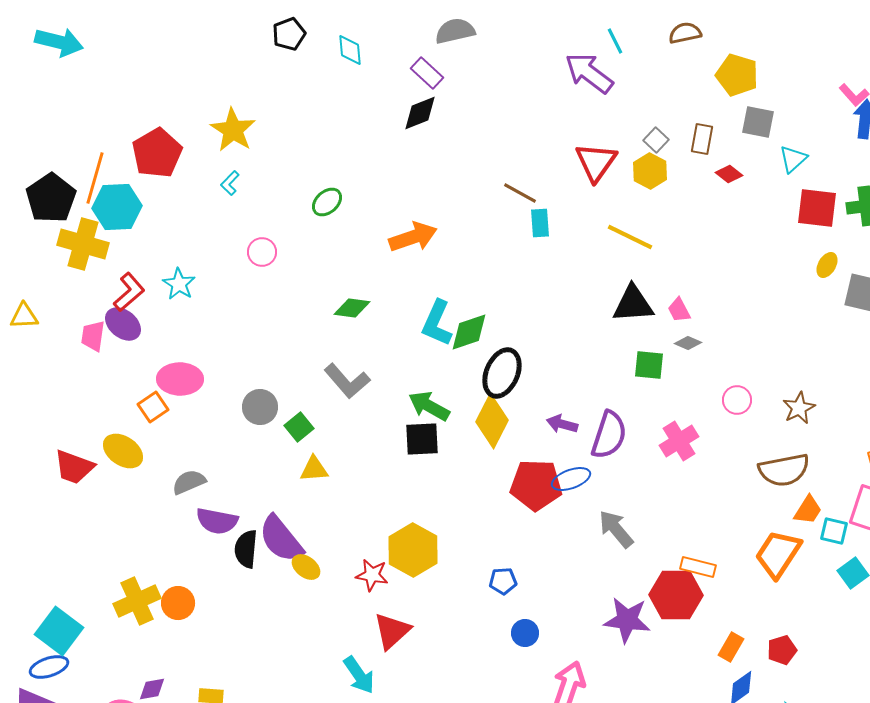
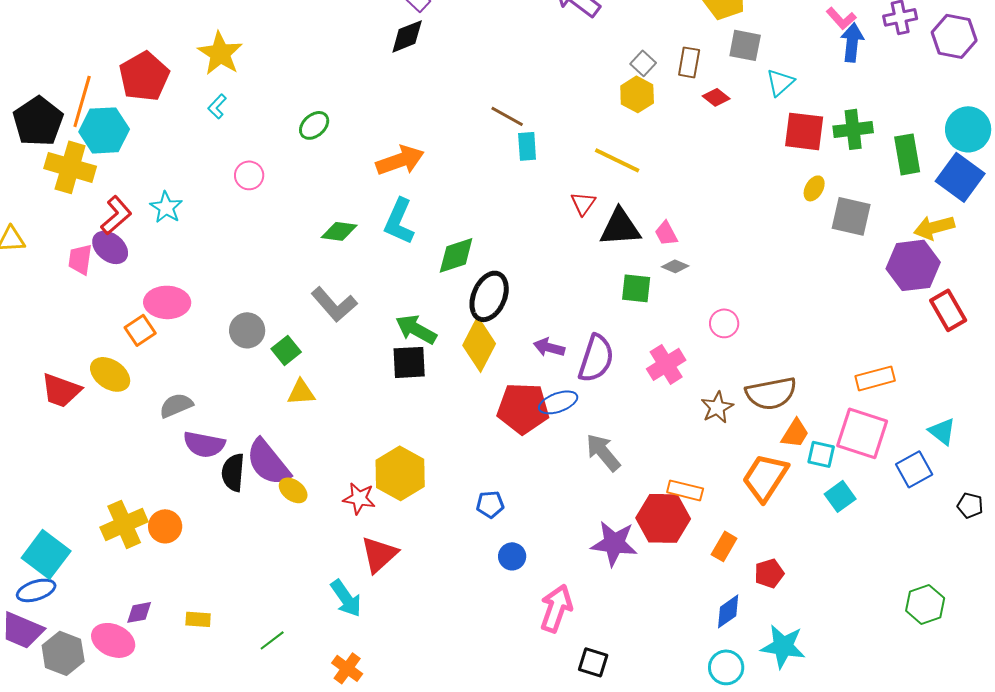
red triangle: (596, 162) -> (583, 203), moved, size x0.6
cyan L-shape: (437, 323) -> (399, 221), moved
brown star: (799, 408) -> (717, 407), moved
orange rectangle: (731, 647) -> (724, 546), moved

